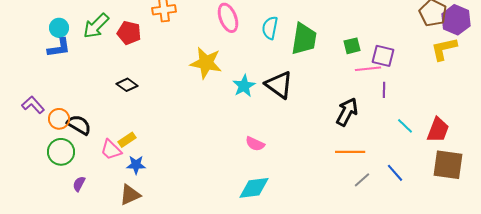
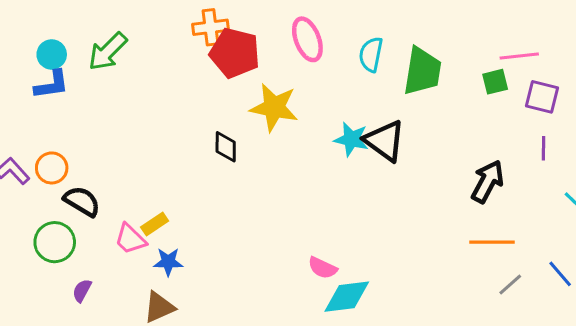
red pentagon: (129, 33) -> (235, 53), moved, size x1.4
pink line: (368, 69) -> (519, 56), moved
black diamond: (127, 85) -> (226, 147), moved, turned 55
cyan star: (244, 86) -> (351, 139), moved, turned -30
orange circle: (59, 119) -> (52, 168), moved
pink semicircle: (255, 144) -> (323, 268), moved

